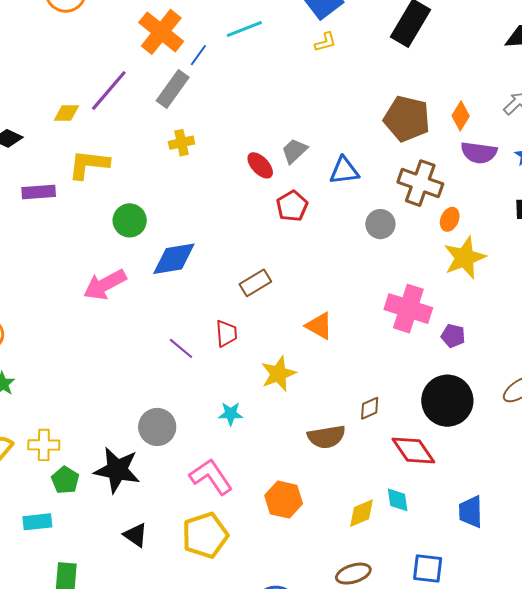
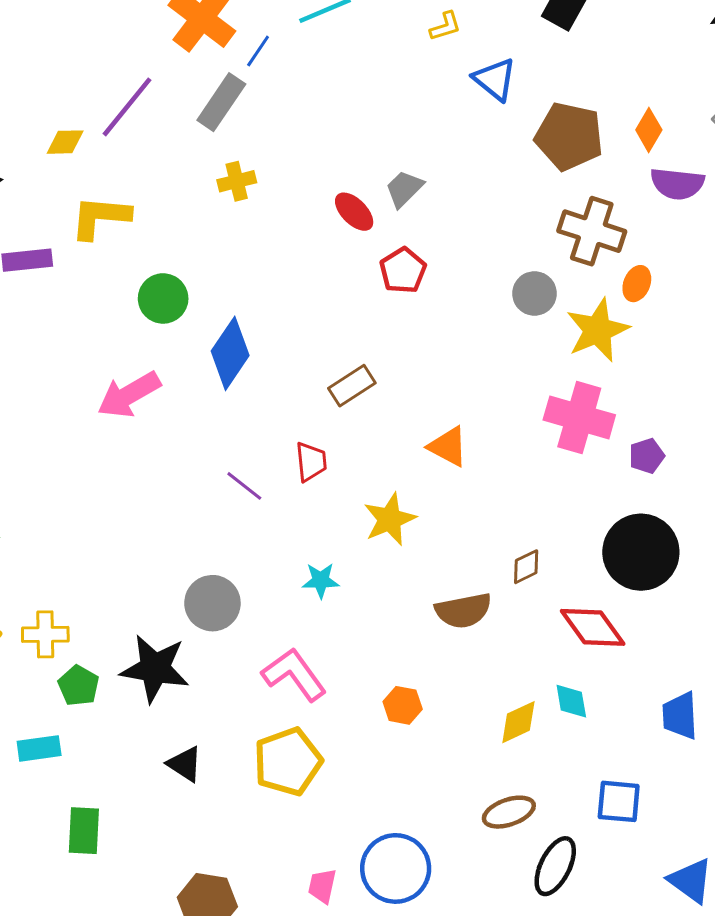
blue triangle: (344, 171) -> (495, 79), moved, turned 48
yellow star: (465, 258) -> (598, 330), moved
blue diamond: (174, 259) -> (230, 353), turned -45
purple pentagon: (453, 336) -> (647, 456), turned -30
orange hexagon: (284, 500) -> (403, 705), size x0.7

